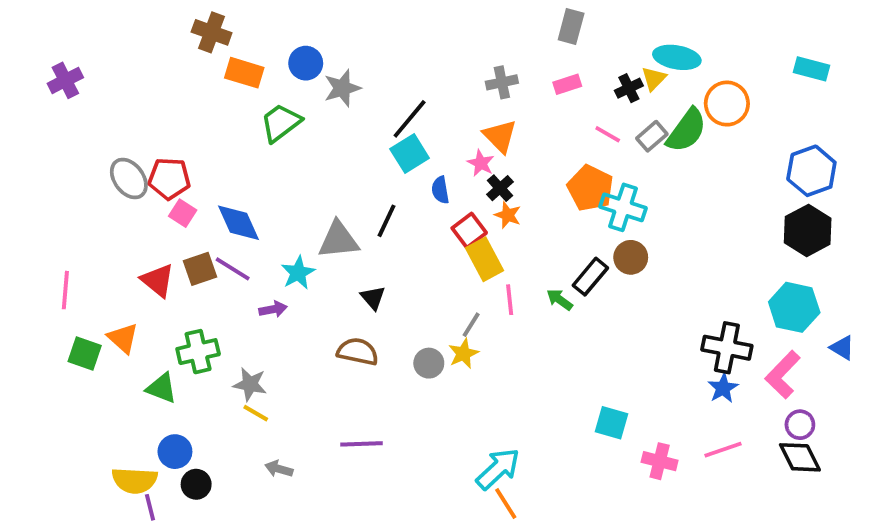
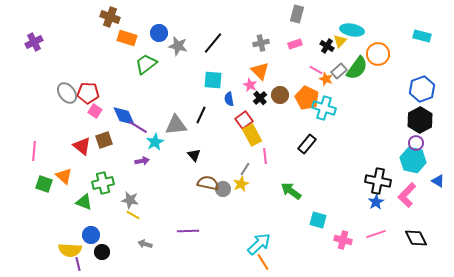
gray star: (342, 88) -> (178, 46), turned 30
black cross: (629, 88) -> (327, 46), turned -32
black line: (410, 119) -> (213, 43), moved
cyan square: (410, 154) -> (213, 80), turned 36
orange star: (508, 215) -> (326, 79), moved
brown circle: (631, 257) -> (280, 95), moved
purple line: (233, 269) -> (138, 127), moved
green arrow: (560, 300) -> (291, 191), moved, size x1.5
brown semicircle: (358, 352) -> (208, 183), moved
purple circle: (800, 425) -> (416, 143), moved

